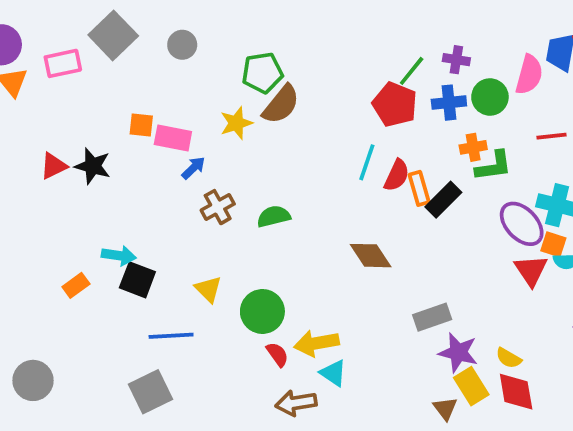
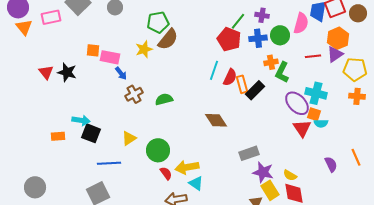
red triangle: (54, 166) -> (46, 72), turned -42
green L-shape: (494, 166) -> (282, 72), turned 125
blue arrow: (193, 168) -> (121, 73), turned 96
orange rectangle: (76, 285) -> (58, 136), turned 32
yellow triangle: (208, 289) -> (129, 138), turned 42

